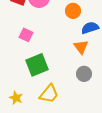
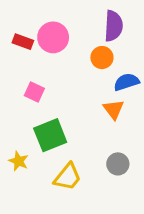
gray circle: (84, 74) -> (118, 164), moved
yellow star: (16, 98) -> (19, 161), moved

